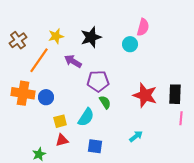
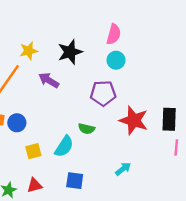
pink semicircle: (143, 27) -> (114, 34), moved
purple pentagon: (98, 81) -> (103, 93), moved
green semicircle: (105, 102) -> (87, 129), turned 136
red triangle: (62, 140) -> (35, 185), moved

